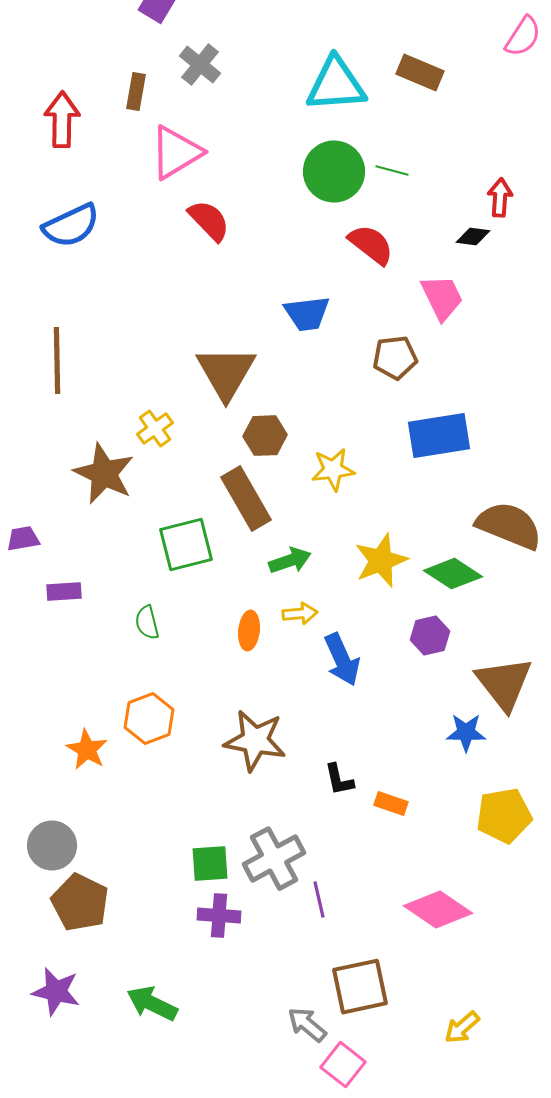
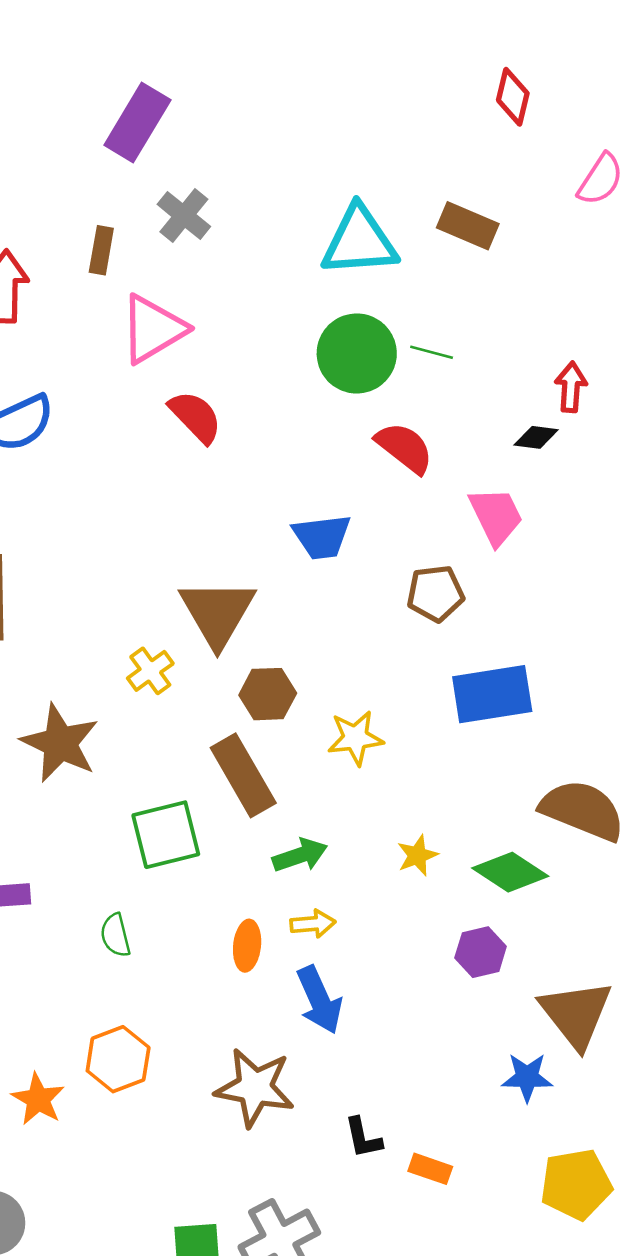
yellow cross: (155, 429) -> (150, 671), moved
yellow star: (381, 561) -> (417, 855), size x0.6
blue arrow: (342, 660) -> (319, 1000), moved

